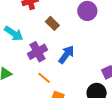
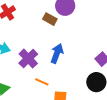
brown rectangle: (52, 23) -> (50, 19), moved

